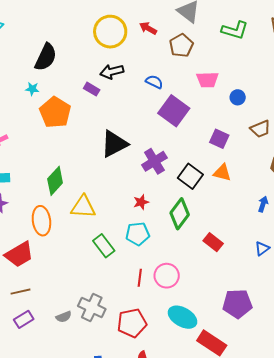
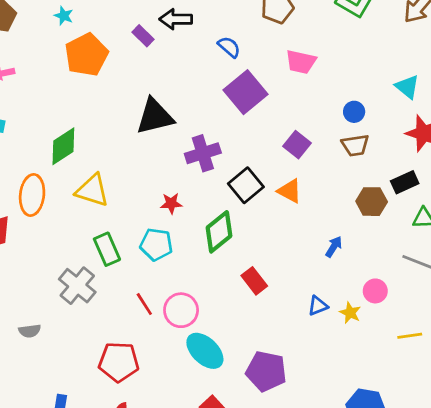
blue circle: (238, 97) -> (354, 112), moved
red line: (140, 278) -> (144, 304), turned -54
gray cross: (92, 307) -> (77, 286), moved
cyan ellipse: (183, 317) -> (205, 351), moved

